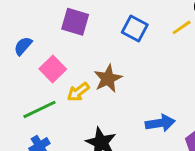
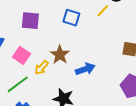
blue arrow: (160, 123) -> (85, 69), moved

